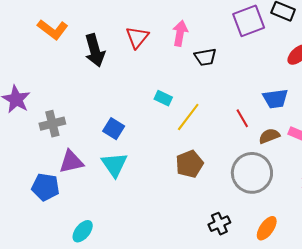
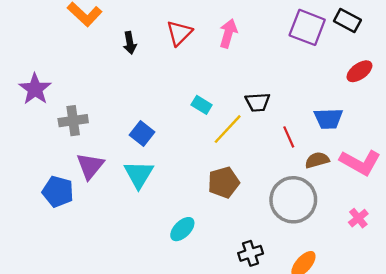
purple square: (249, 21) -> (307, 27), turned 36
black arrow: (95, 50) -> (130, 43), size x0.6
black trapezoid: (205, 57) -> (258, 102), moved
purple triangle: (71, 162) -> (90, 166), turned -44
cyan ellipse: (83, 231) -> (182, 229), moved

